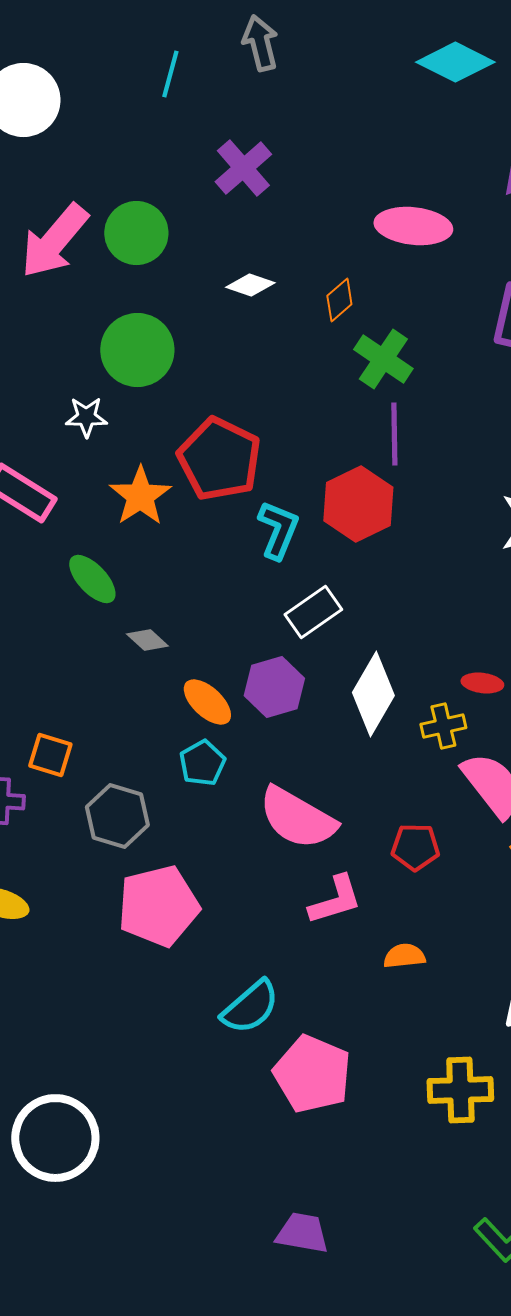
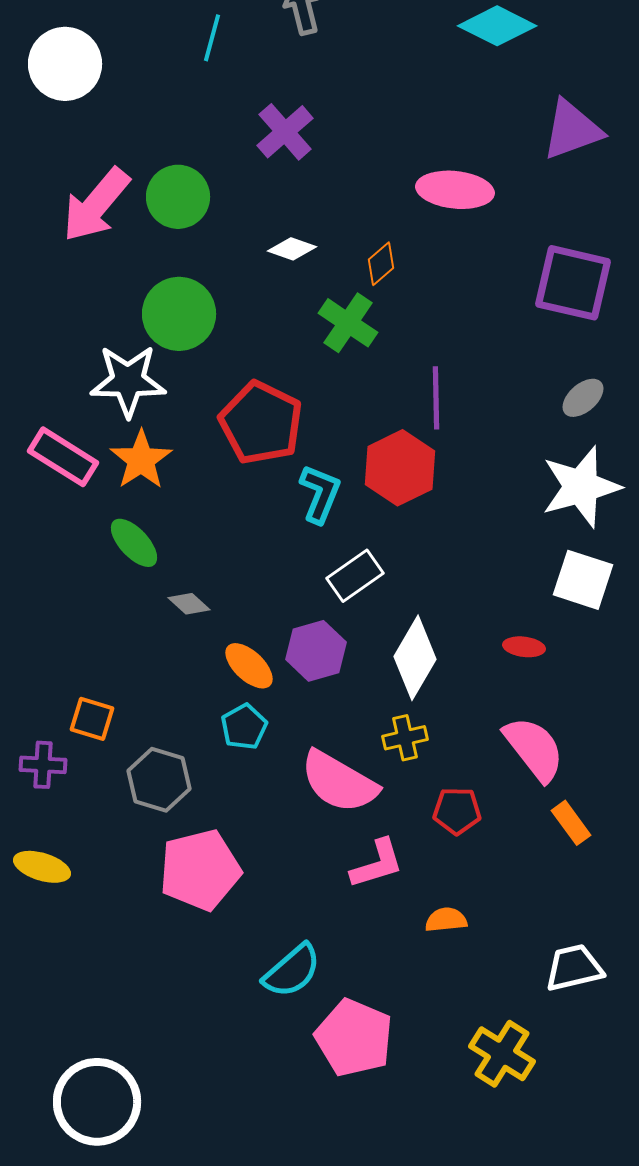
green cross: (383, 359) -> (348, 323), moved
white star: (86, 417) -> (128, 381), size x1.8
orange star: (140, 496) -> (141, 460), moved
yellow cross: (443, 726) -> (405, 738), moved
yellow cross: (460, 1090) -> (502, 1054), turned 34

